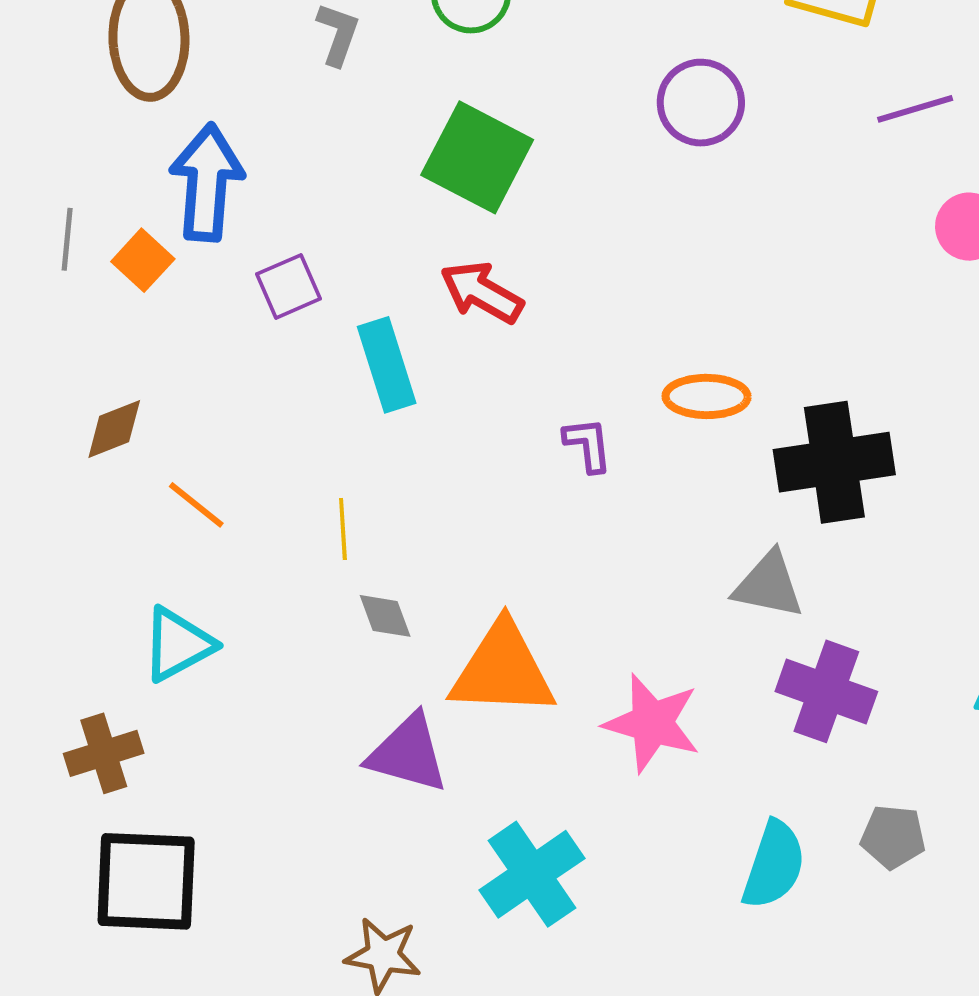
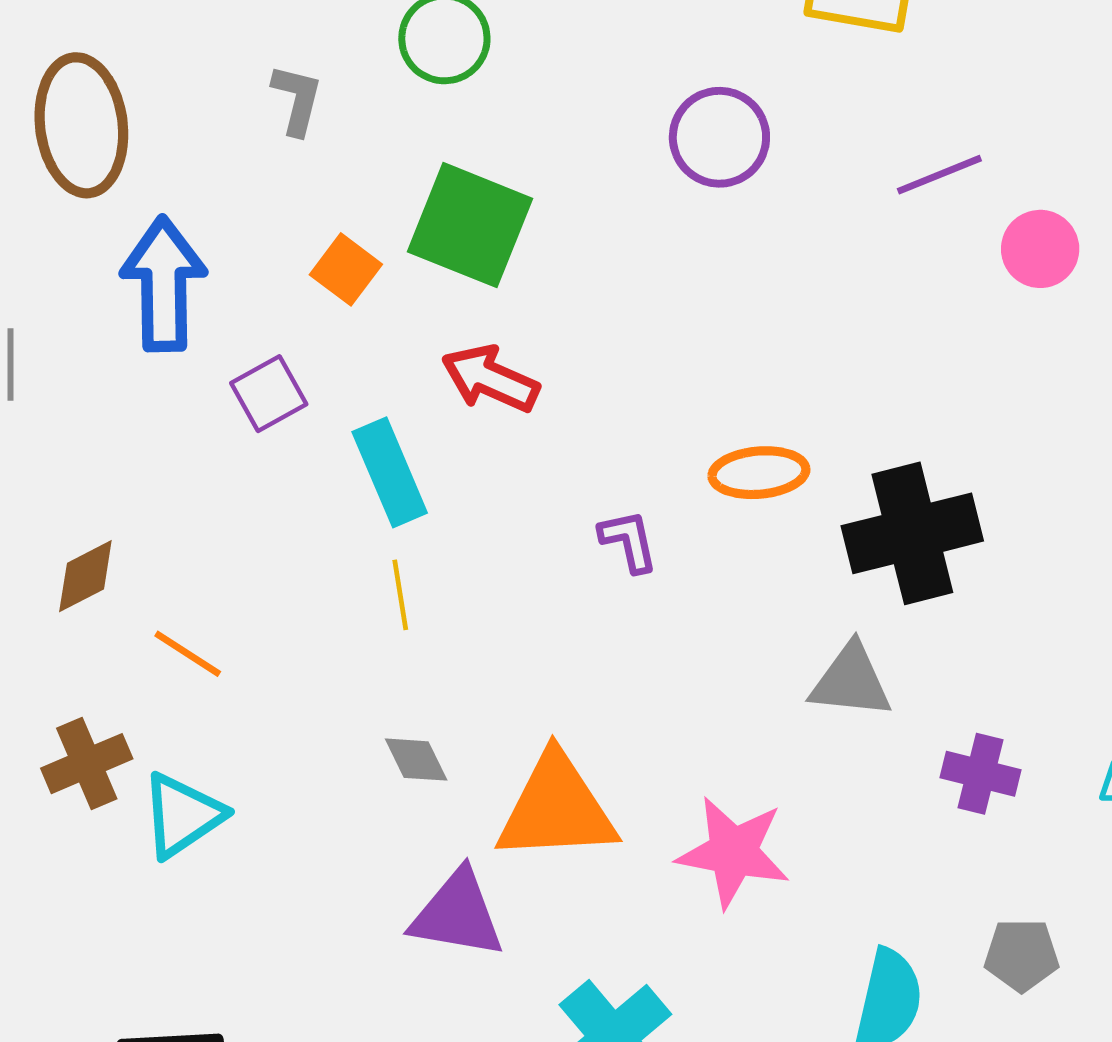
purple line: (915, 109) -> (939, 175), moved
orange square: (143, 260) -> (346, 269), moved
yellow line: (343, 529) -> (400, 595), moved
purple cross: (826, 691) -> (980, 774), moved, size x0.7
brown cross: (104, 753) -> (87, 764), moved

